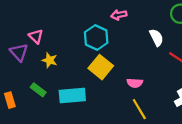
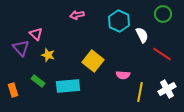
pink arrow: (119, 15) -> (77, 15), moved
cyan hexagon: (96, 38) -> (119, 21), moved
yellow line: (139, 109) -> (140, 92), moved, turned 42

